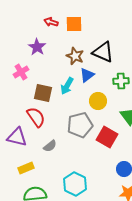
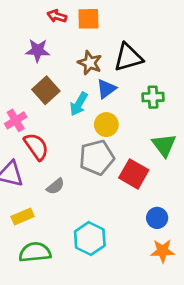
purple star: (37, 47) -> (38, 50), turned -30
black triangle: (103, 52) -> (128, 57), turned -40
pink cross: (21, 72) -> (16, 120), moved
brown square: (43, 93) -> (46, 90), moved, turned 36
yellow circle: (98, 101) -> (106, 125), moved

